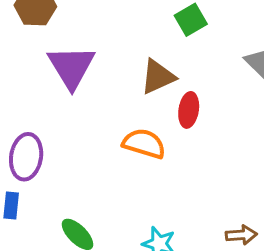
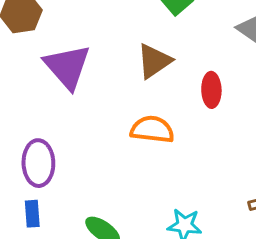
red ellipse: (189, 110) -> (211, 90), moved

